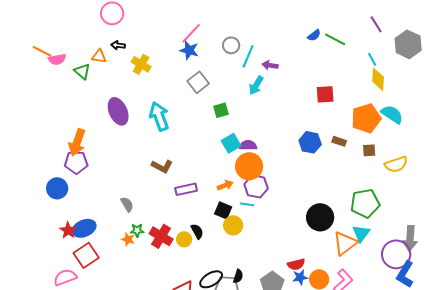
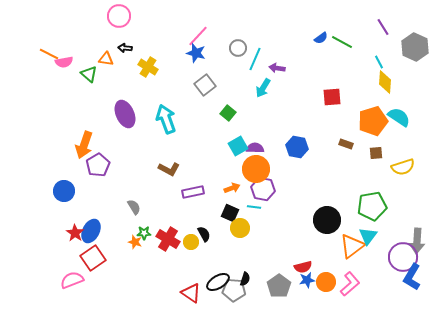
green square: (221, 110) -> (228, 113), turned -35
blue hexagon: (310, 142) -> (297, 147), moved
purple pentagon: (76, 162) -> (98, 165), moved, turned -30
blue ellipse: (84, 228) -> (91, 231), turned -40

